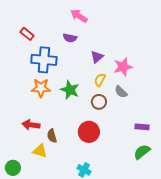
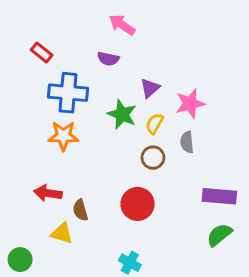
green star: (70, 90) -> (122, 114), moved
gray semicircle: (121, 92) -> (187, 142), turned 40
purple rectangle: (142, 127) -> (219, 196), size x1.5

